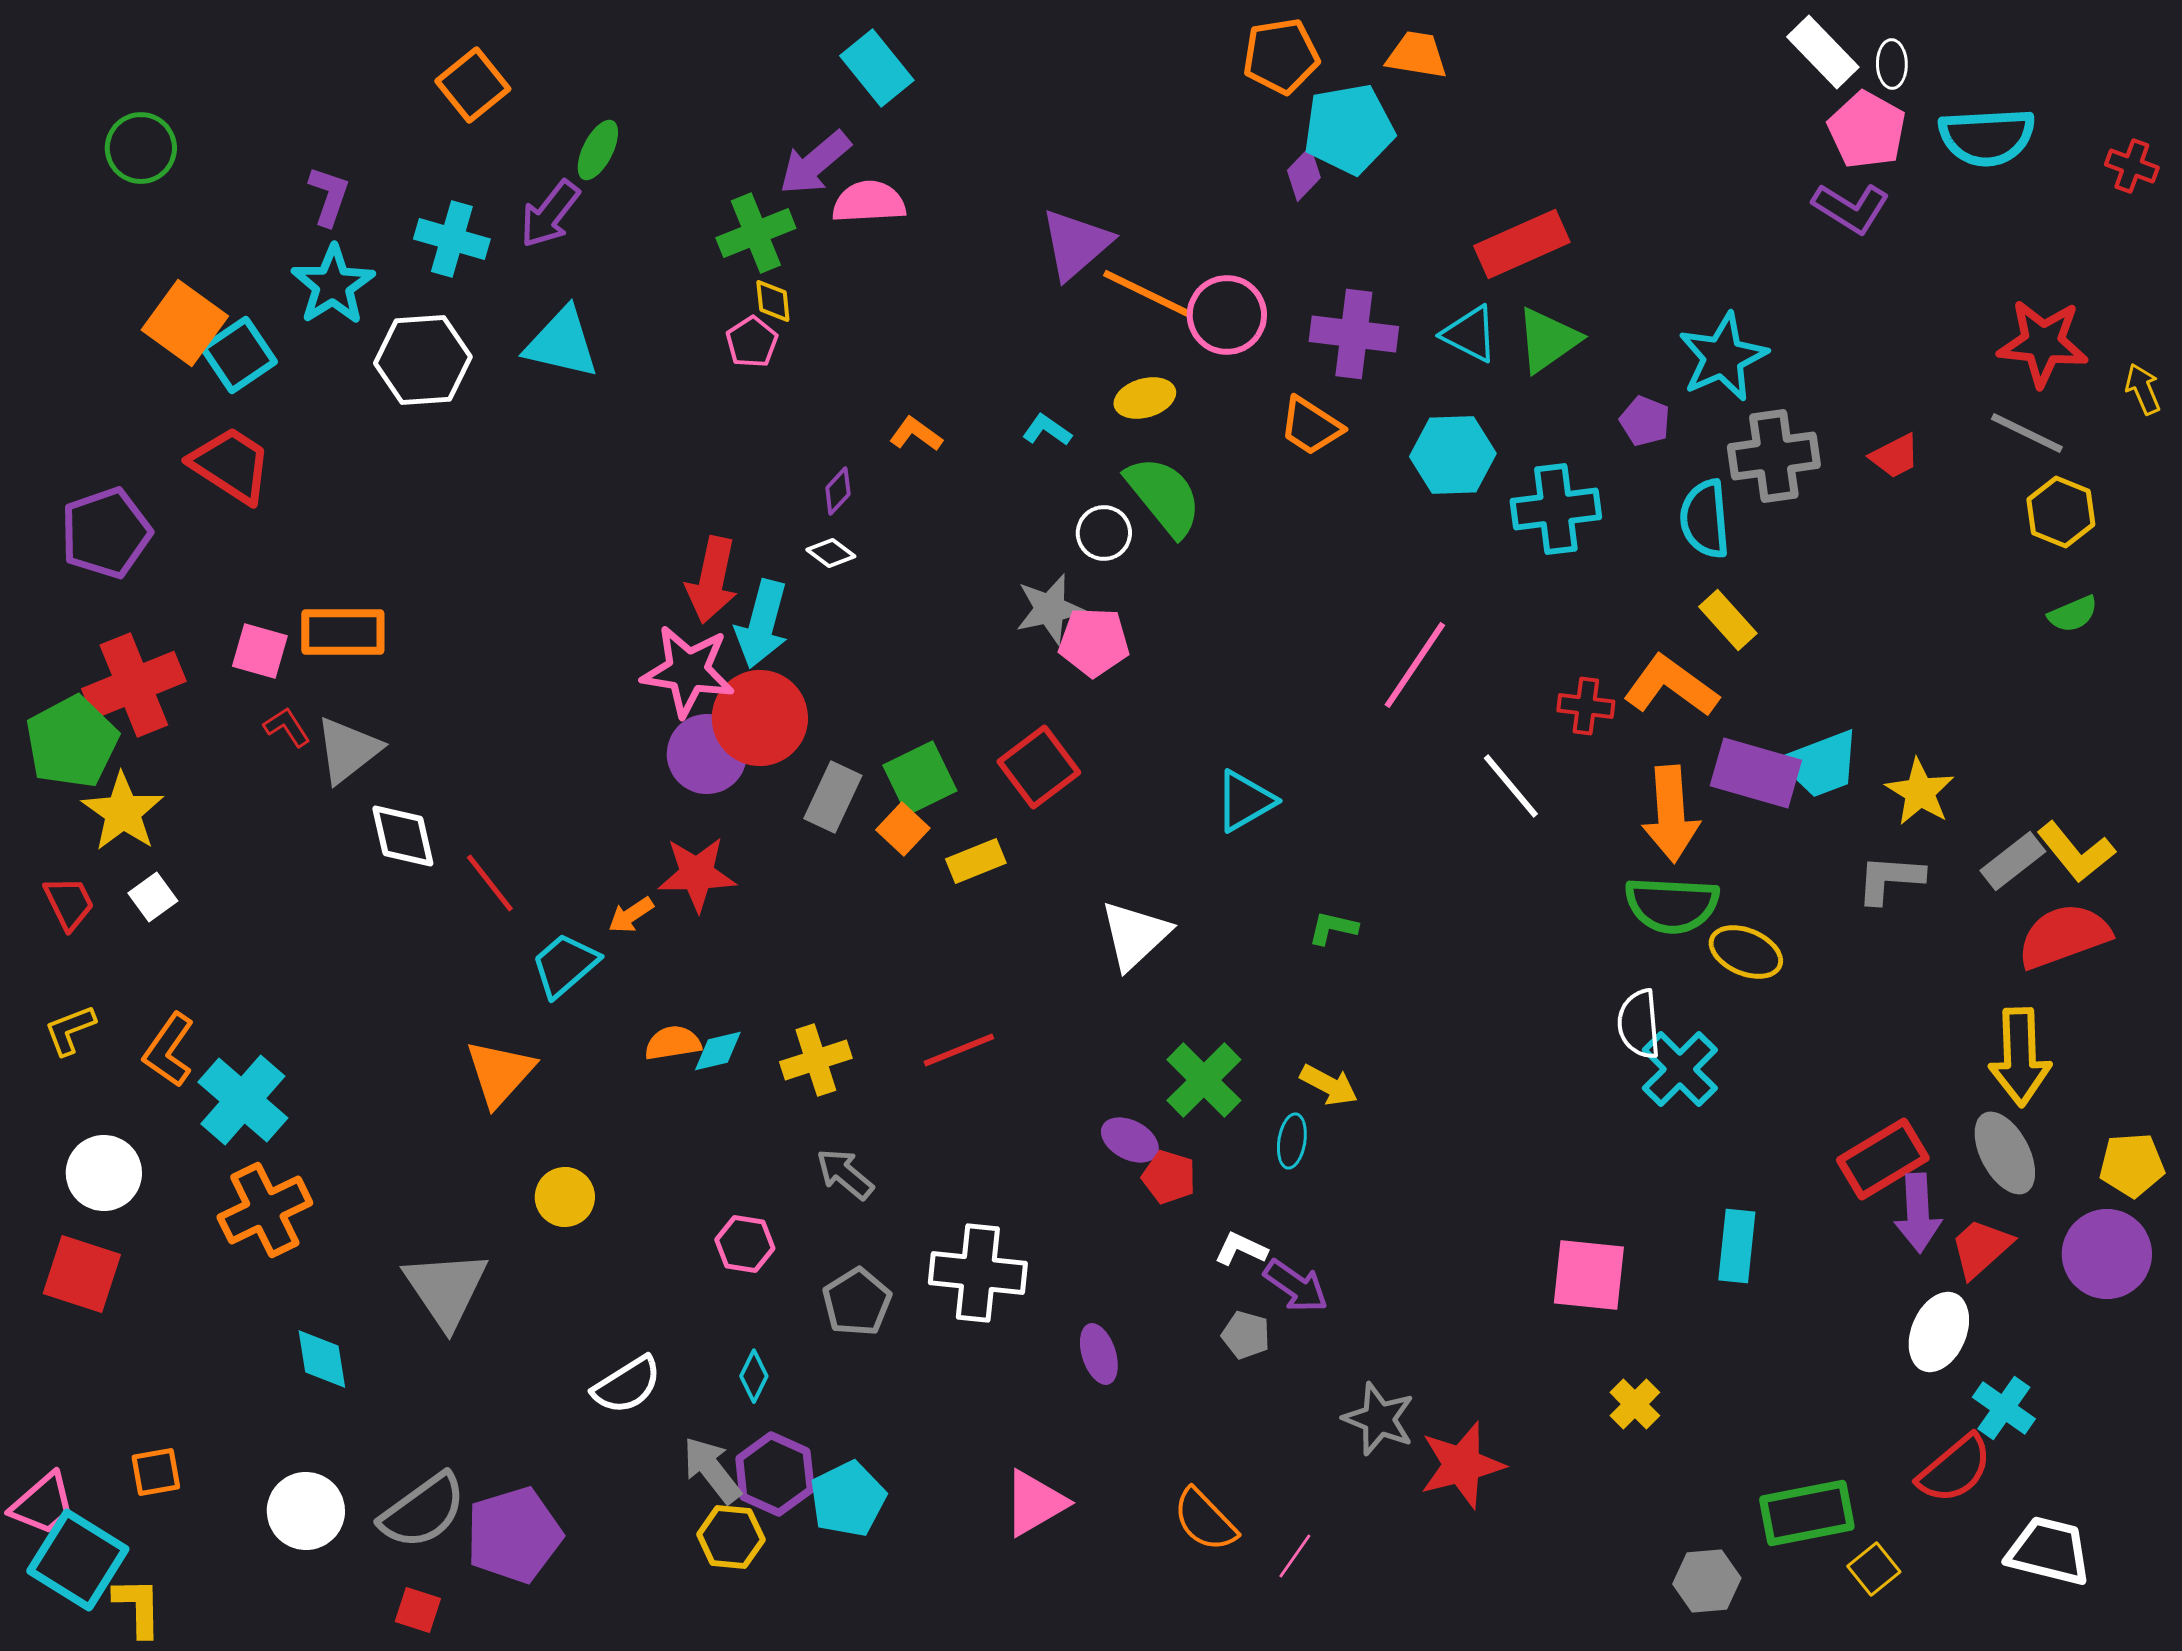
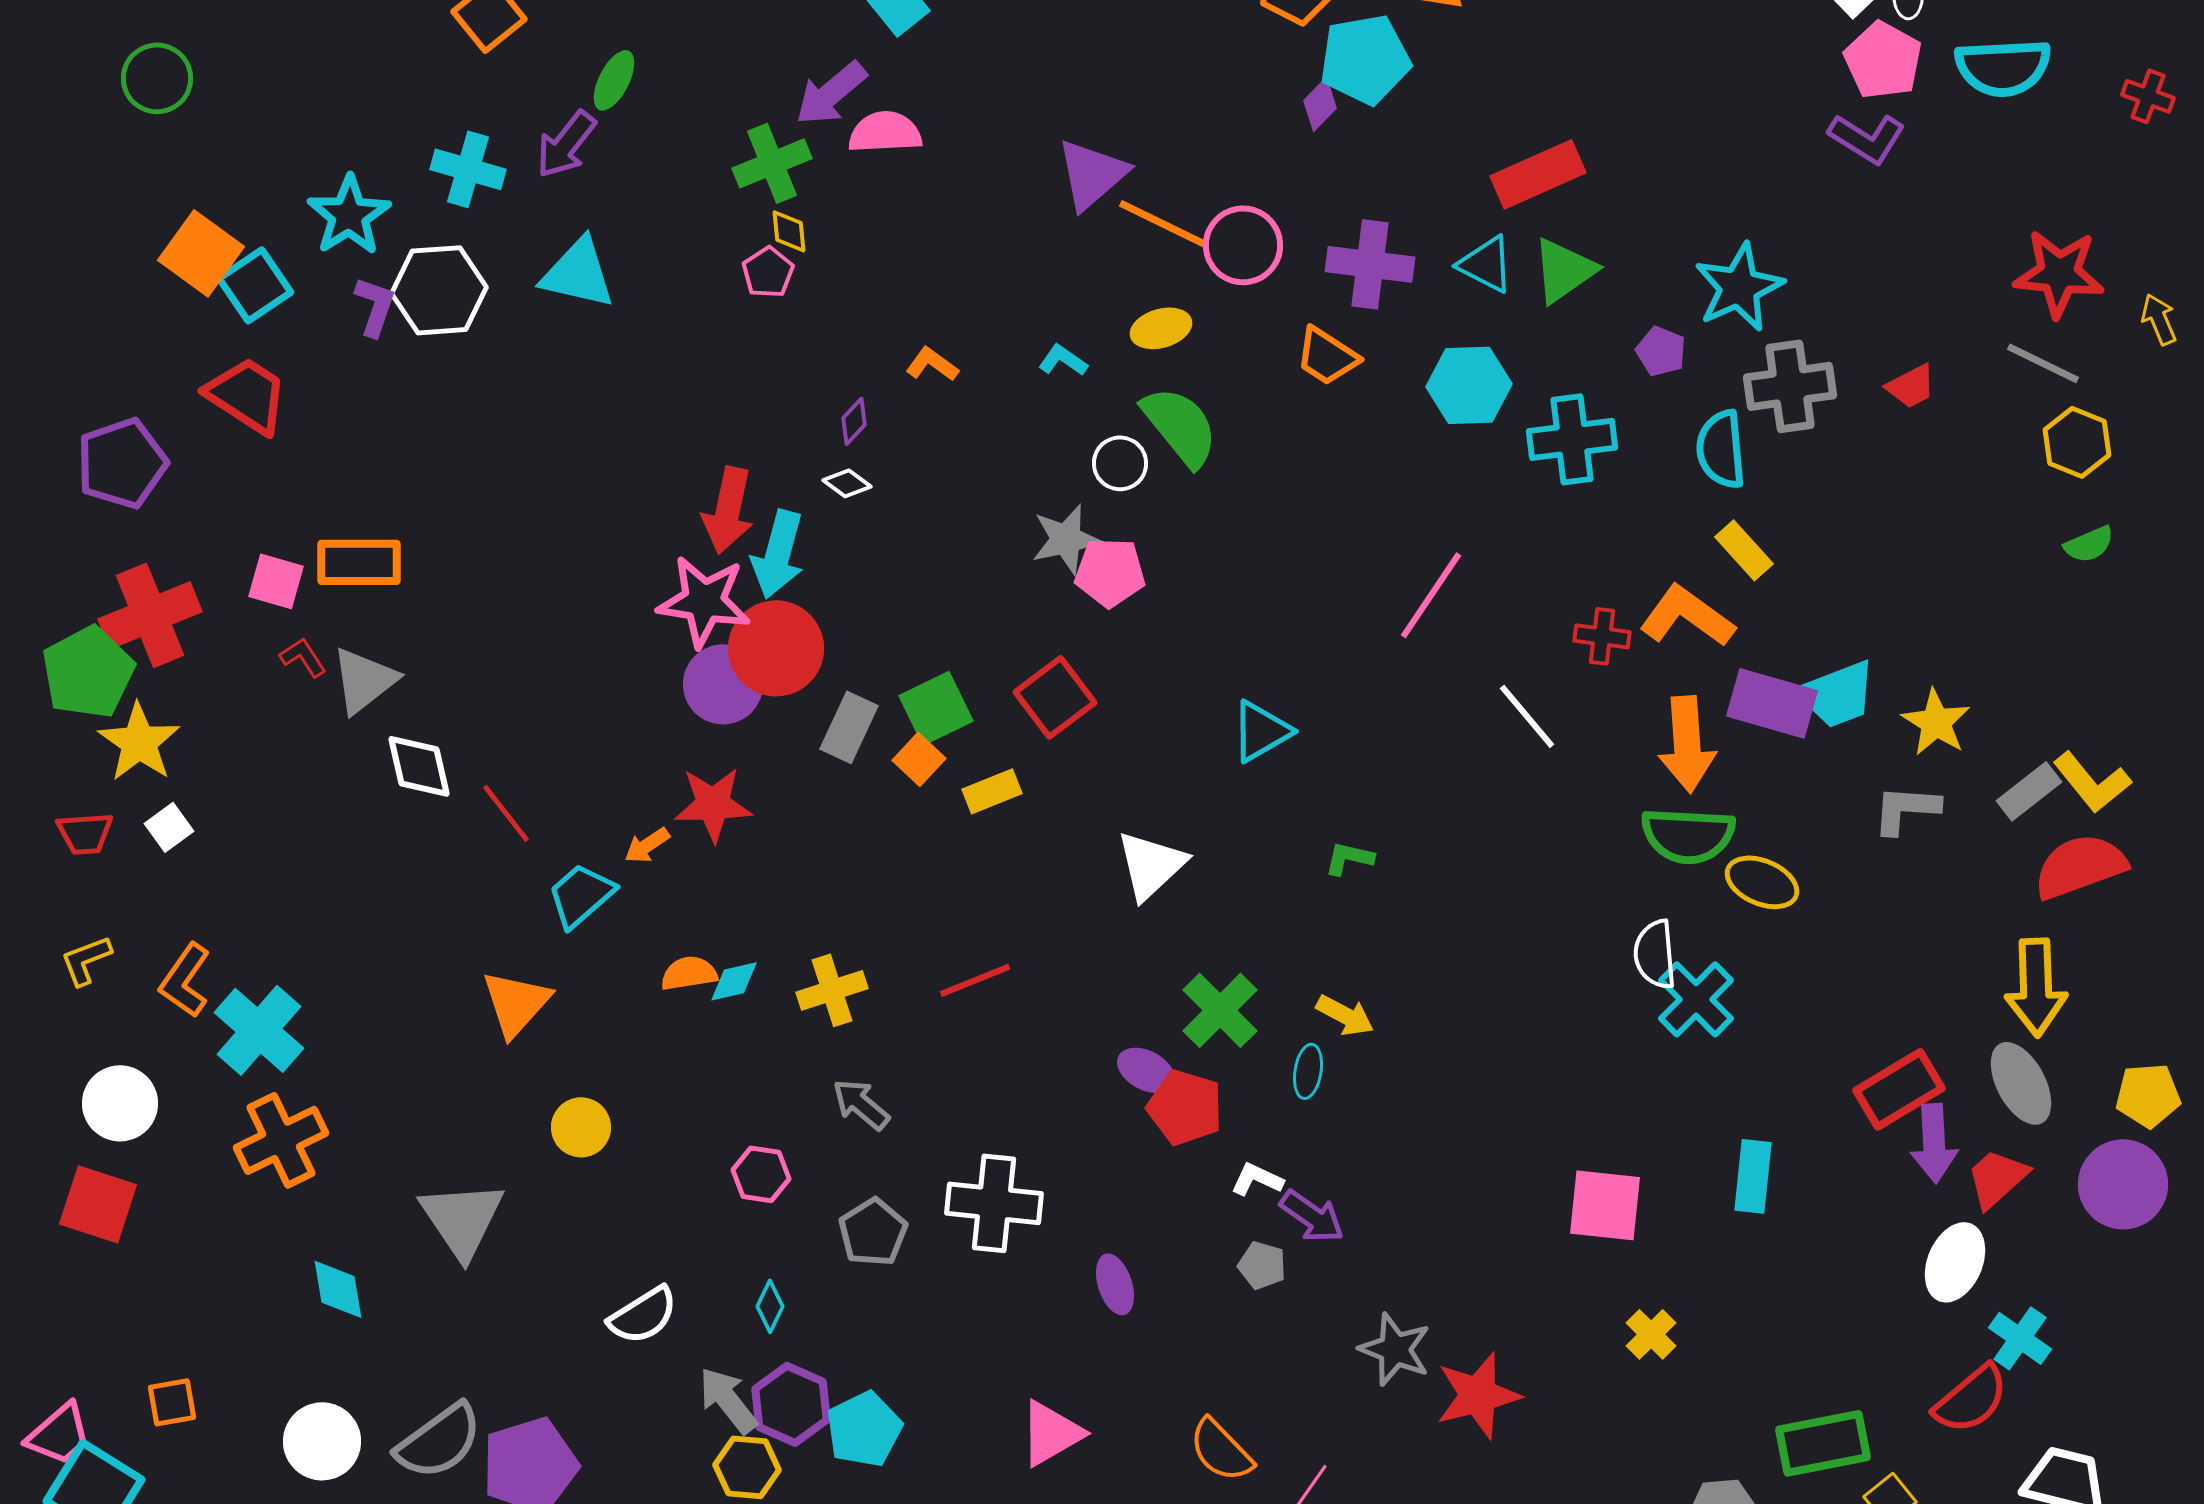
purple L-shape: (329, 196) -> (375, 306), moved
red trapezoid: (69, 903) -> (85, 833), turned 112
red pentagon: (1169, 1177) -> (1185, 1107), size x1.4

